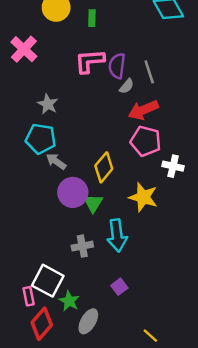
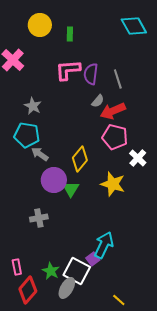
gray semicircle: (127, 86) -> (98, 101), moved
white cross: (173, 166) -> (138, 158), turned 30
cyan arrow: (117, 235) -> (104, 245), moved, turned -148
gray cross: (82, 246) -> (39, 218), moved
white square: (48, 281) -> (77, 271), moved

